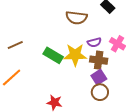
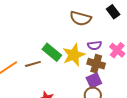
brown line: (15, 45) -> (33, 64), moved
yellow star: (75, 55) -> (74, 55), turned -30

